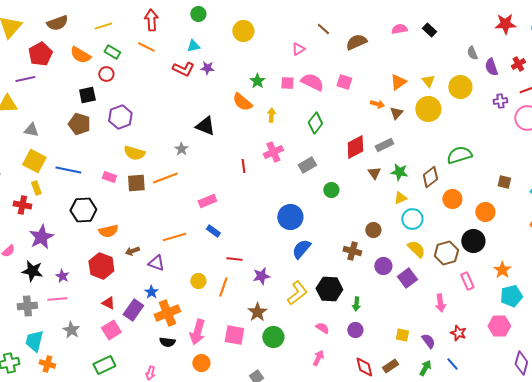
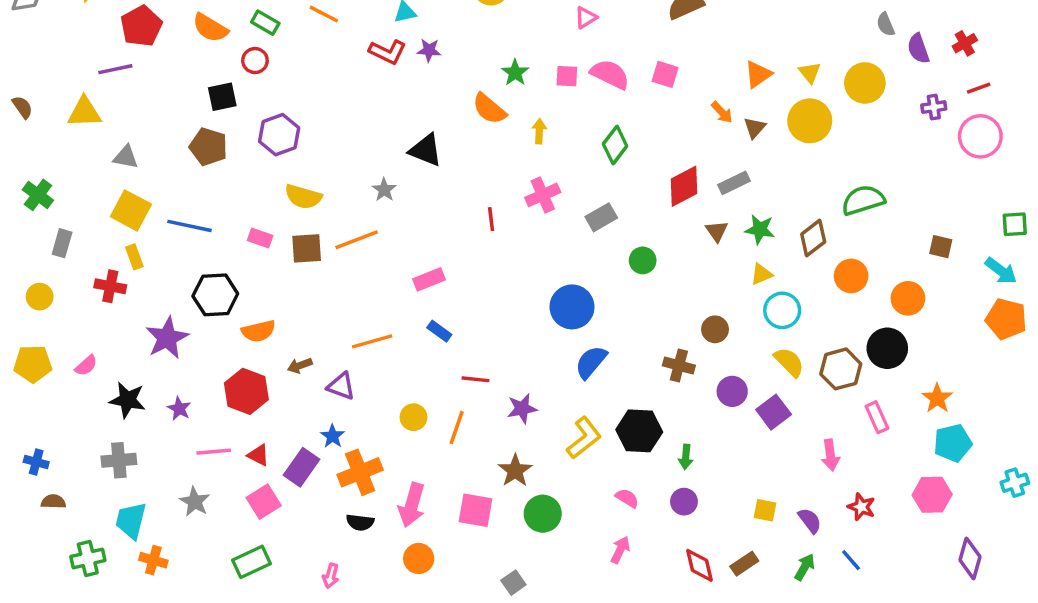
orange arrow: (377, 104) -> (722, 112), turned 32
purple star: (41, 237) -> (167, 338), moved
pink line: (57, 299) -> (214, 452), moved

